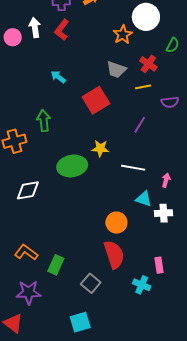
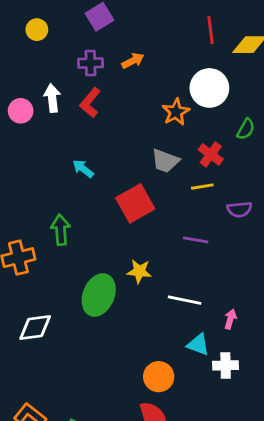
purple line: (140, 125) -> (196, 240), turned 66
green ellipse: (72, 166) -> (99, 295), turned -60

